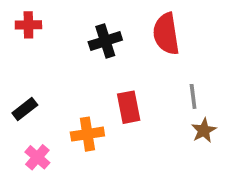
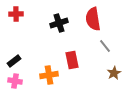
gray line: (193, 96) -> (105, 46), moved, turned -32
pink cross: (37, 157) -> (15, 81), moved, turned -32

